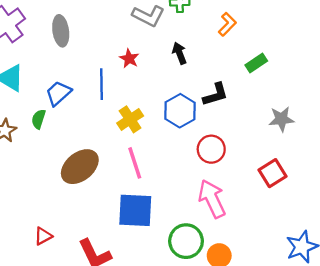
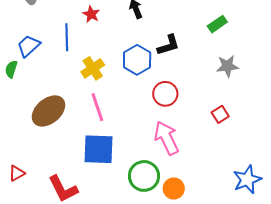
green rectangle: (256, 63) -> (217, 24), moved
red square: (273, 173) -> (220, 114), size x0.7

